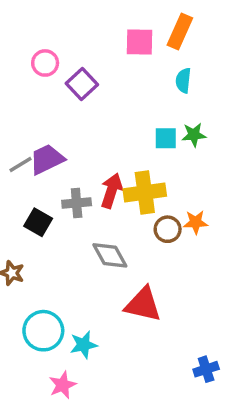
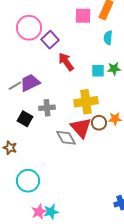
pink circle: (45, 63) -> (29, 28), size x1.6
red arrow: (112, 191) -> (66, 62), moved, turned -54
red triangle: (143, 304) -> (81, 128), moved, turned 35
cyan star: (84, 345) -> (51, 212), moved

